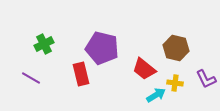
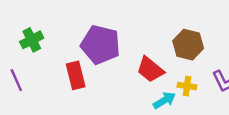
purple line: (31, 78) -> (16, 80), turned 36

